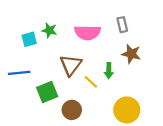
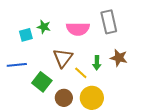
gray rectangle: (122, 25) -> (109, 22), size x1.6
brown star: (131, 54) -> (119, 58), moved
green square: (47, 92) -> (42, 82), turned -30
yellow circle: (127, 110) -> (92, 98), moved

